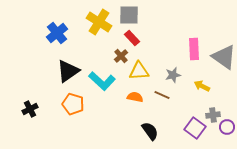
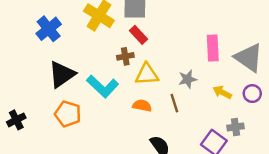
brown cross: (121, 56) -> (125, 56), turned 32
brown line: (162, 95) -> (174, 103), turned 49
purple circle: (227, 127) -> (252, 94), moved

